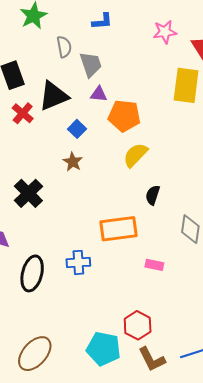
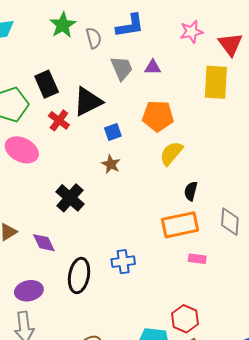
blue L-shape: (102, 21) -> (130, 26), size x1.4
gray semicircle: (64, 47) -> (94, 38), moved
purple triangle: (99, 94) -> (153, 67), moved
blue square: (77, 129) -> (113, 132), turned 30
orange rectangle: (119, 229) -> (180, 225), moved

